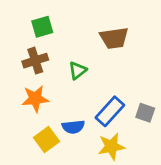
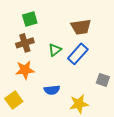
blue rectangle: (110, 111) -> (78, 54), moved
yellow square: (46, 139) -> (14, 100), moved

